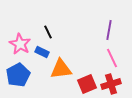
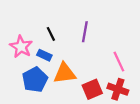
purple line: (109, 30) -> (85, 32), moved
blue pentagon: (18, 75) -> (35, 80), moved
red cross: (111, 84) -> (118, 89), turned 36

